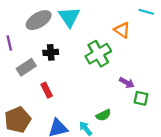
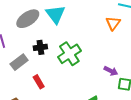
orange triangle: (122, 30) -> (113, 23), moved, turned 35
green cross: (98, 54) -> (69, 54), moved

